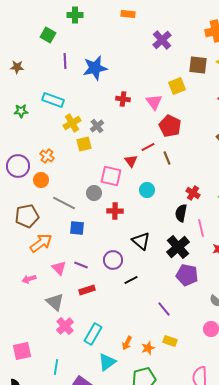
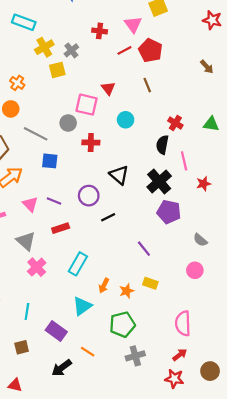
red cross: (123, 99) -> (100, 31), moved
red line: (148, 147) -> (124, 50), moved
cyan rectangle: (93, 334) -> (78, 264), moved

